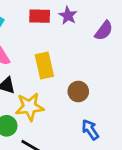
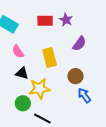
purple semicircle: (104, 31) -> (79, 44), moved
blue arrow: (90, 130) -> (84, 95), moved

